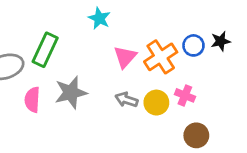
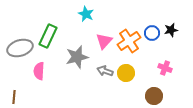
gray star: (71, 93) -> (77, 57), moved
pink cross: (185, 95) -> (165, 68), moved

